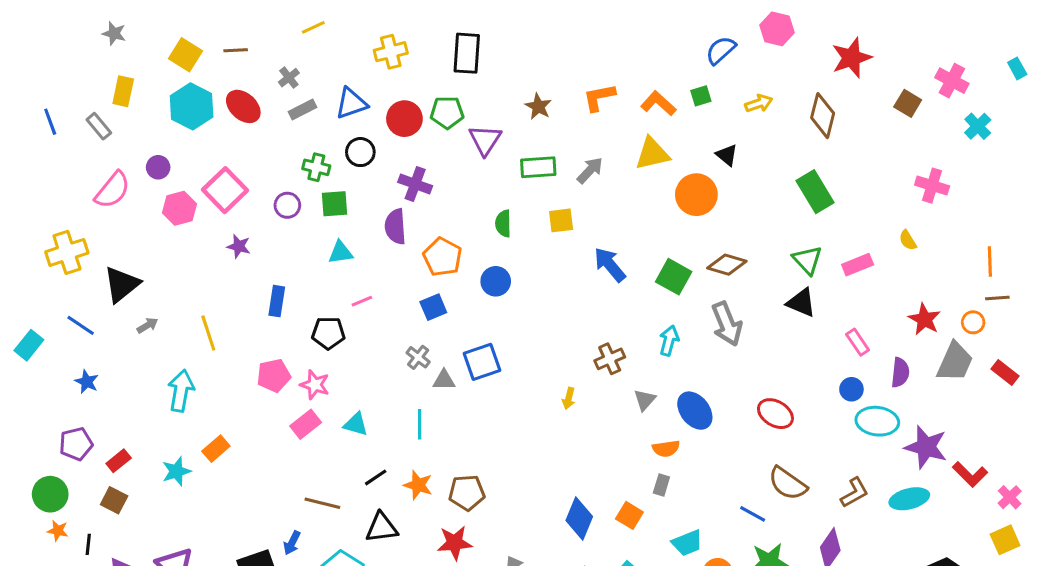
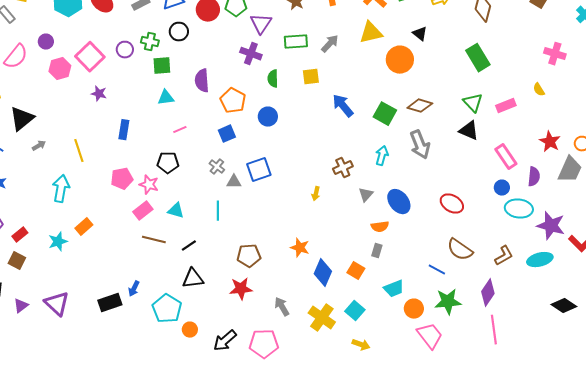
purple cross: (415, 184) -> (251, 54), moved
purple circle: (287, 205) -> (125, 50), moved
black pentagon: (328, 333) -> (168, 163), moved
pink rectangle: (858, 342) -> (506, 157), size x1.4
orange star: (418, 485) -> (300, 248), moved
brown line: (322, 503) -> (154, 240), moved

